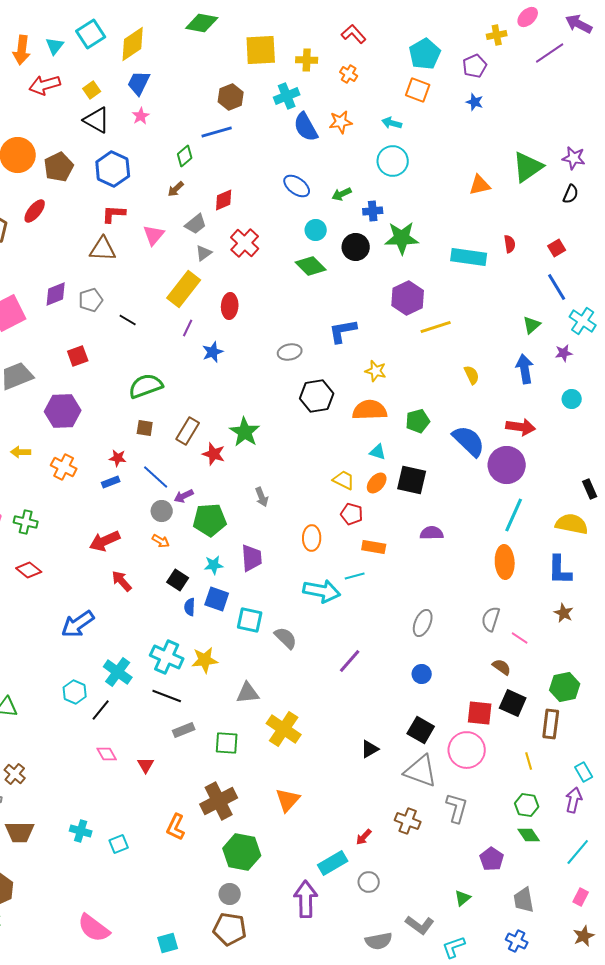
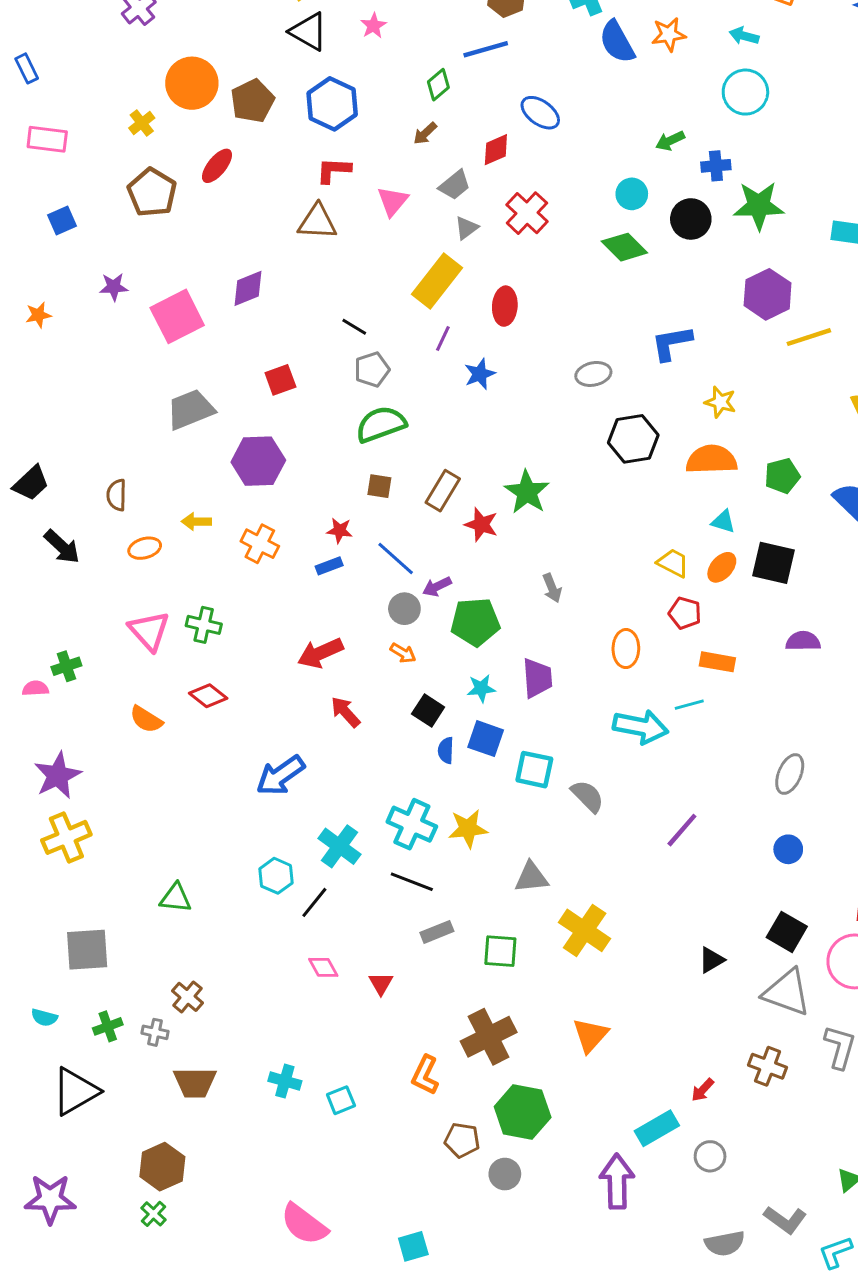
blue ellipse: (297, 186) -> (540, 113), moved
gray pentagon: (91, 300) -> (372, 370), moved
brown pentagon: (230, 929) -> (462, 1140), moved, size x0.7

